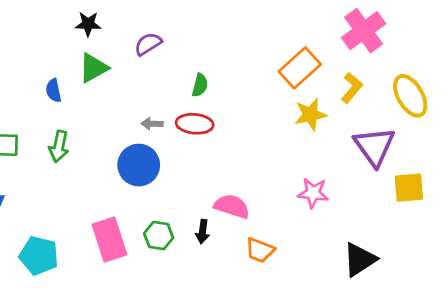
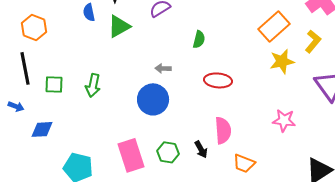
blue semicircle: (54, 91) -> (89, 12), moved
red ellipse: (195, 124) -> (218, 80), moved
pink semicircle: (232, 206) -> (223, 130), turned 68
black arrow: (203, 232) -> (201, 149), turned -36

